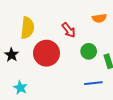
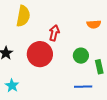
yellow semicircle: (27, 28) -> (23, 16), moved
red arrow: (69, 30) -> (54, 33), moved, turned -133

